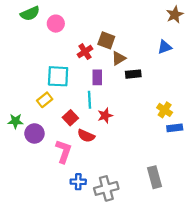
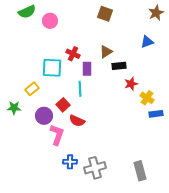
brown square: (106, 40) -> (105, 14), moved
red cross: (85, 52) -> (73, 54), moved, turned -32
yellow rectangle: (45, 100) -> (32, 89), moved
red star: (105, 116) -> (131, 84), moved
purple circle: (34, 133) -> (44, 116), moved
gray rectangle: (155, 177) -> (140, 171), moved

